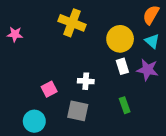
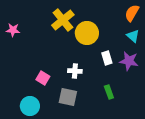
yellow cross: (72, 23) -> (63, 20), turned 30
yellow circle: (120, 39) -> (87, 33), moved
pink square: (49, 89) -> (43, 78), turned -32

